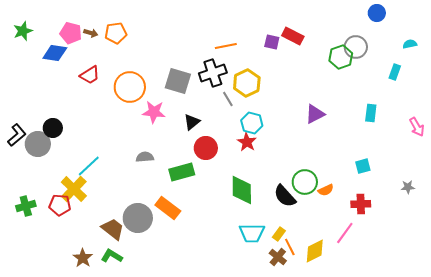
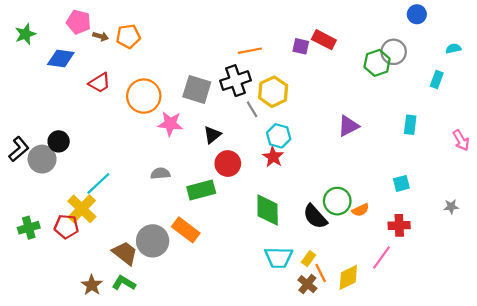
pink pentagon: (71, 33) -> (79, 22), moved

